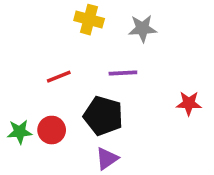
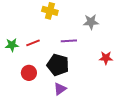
gray star: (142, 28) -> (91, 22), moved
green star: (20, 132) -> (12, 45), moved

